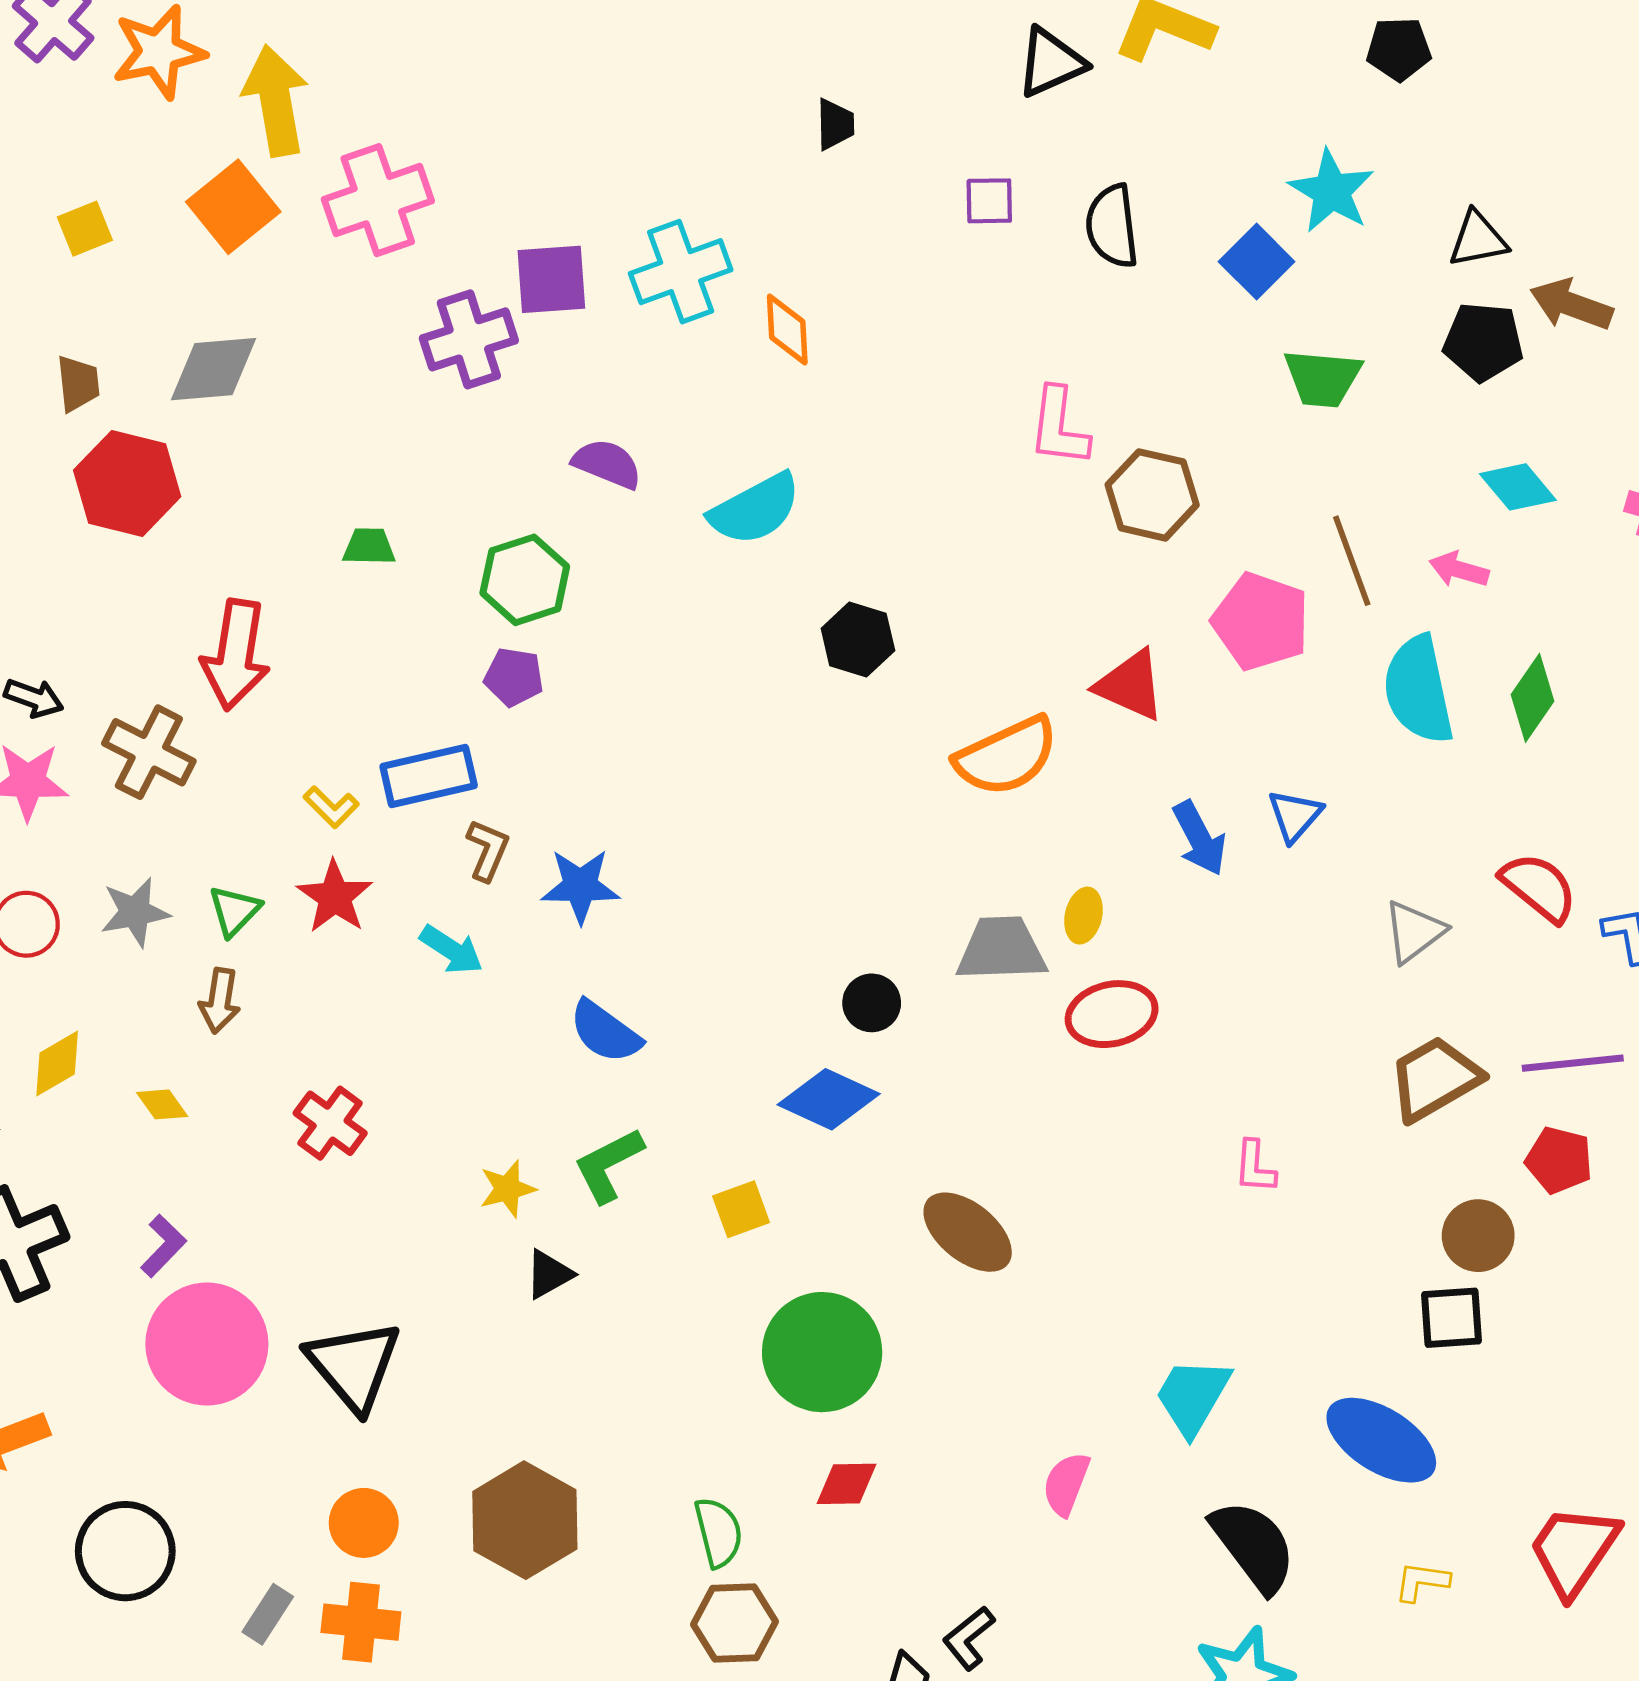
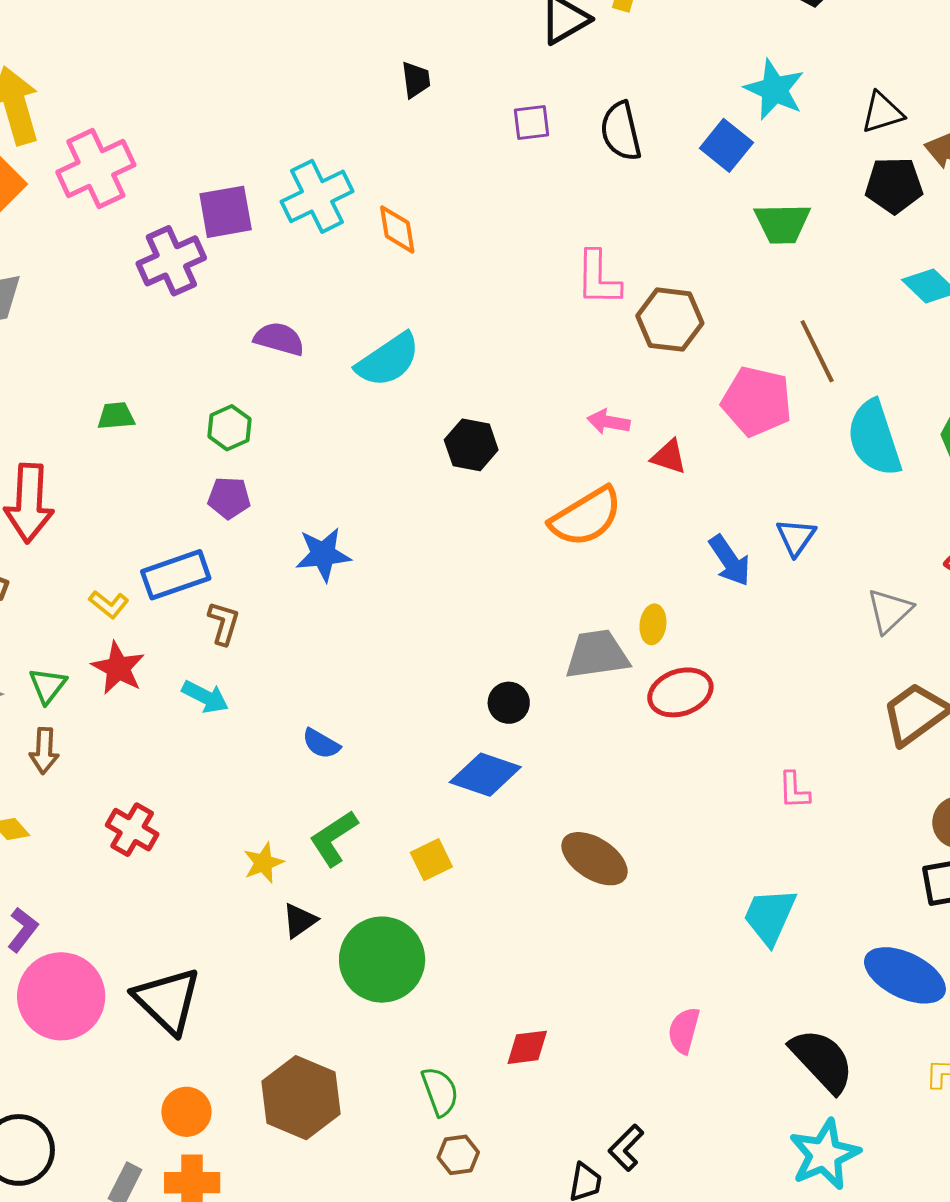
pink arrow: (1459, 570) -> (608, 422), moved
green hexagon: (525, 580) -> (229, 428), size x0.7
red triangle: (1130, 685) -> (669, 457), size x0.7
blue star: (580, 886) -> (323, 554), moved
blue semicircle: (605, 1032) -> (321, 744), size x0.7
green circle: (822, 1352) -> (382, 960), moved
cyan trapezoid: (1193, 1396) -> (770, 916), moved
brown hexagon: (735, 1623) -> (458, 1155), size x0.7

